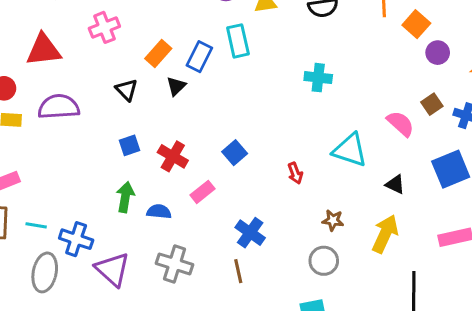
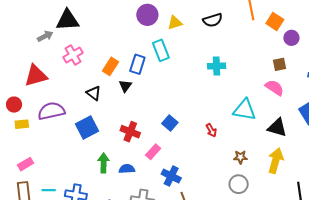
brown square: (432, 104) -> (280, 64), moved, turned 32
blue square: (130, 145) -> (87, 127), moved, size x1.6
black triangle: (395, 184) -> (277, 128), size x1.5
blue cross: (250, 233) -> (171, 176), moved

